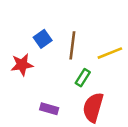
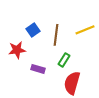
yellow line: (110, 53) -> (85, 30), moved
purple rectangle: (49, 109) -> (38, 69), moved

